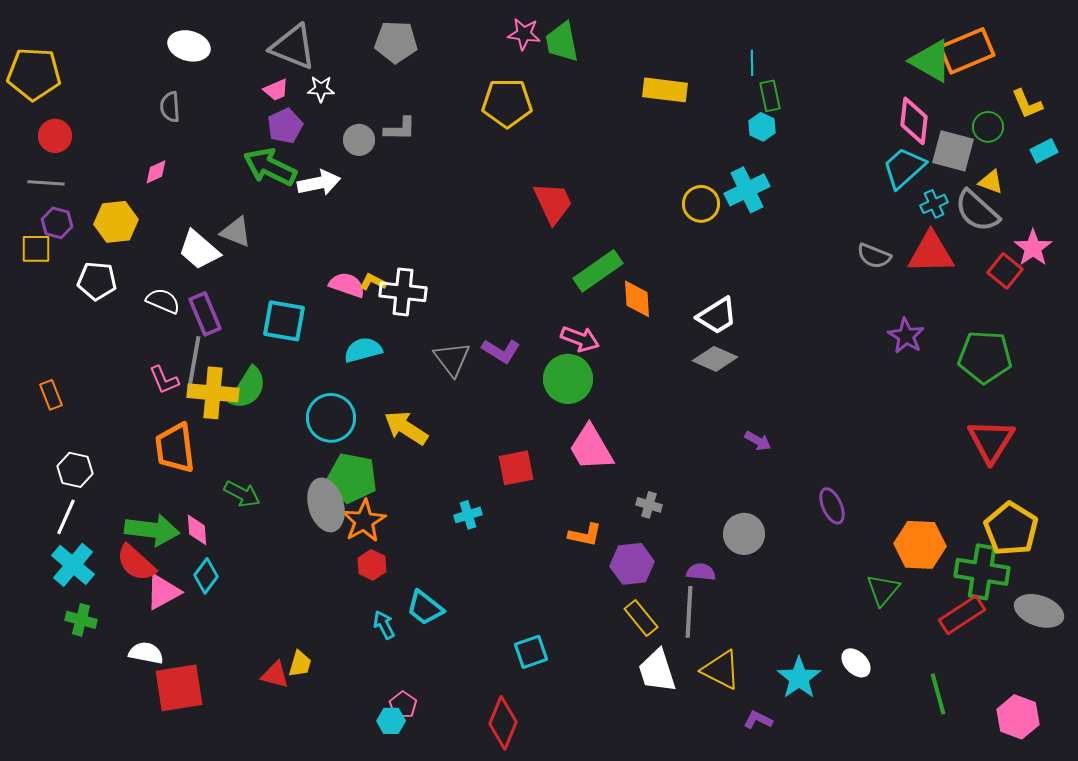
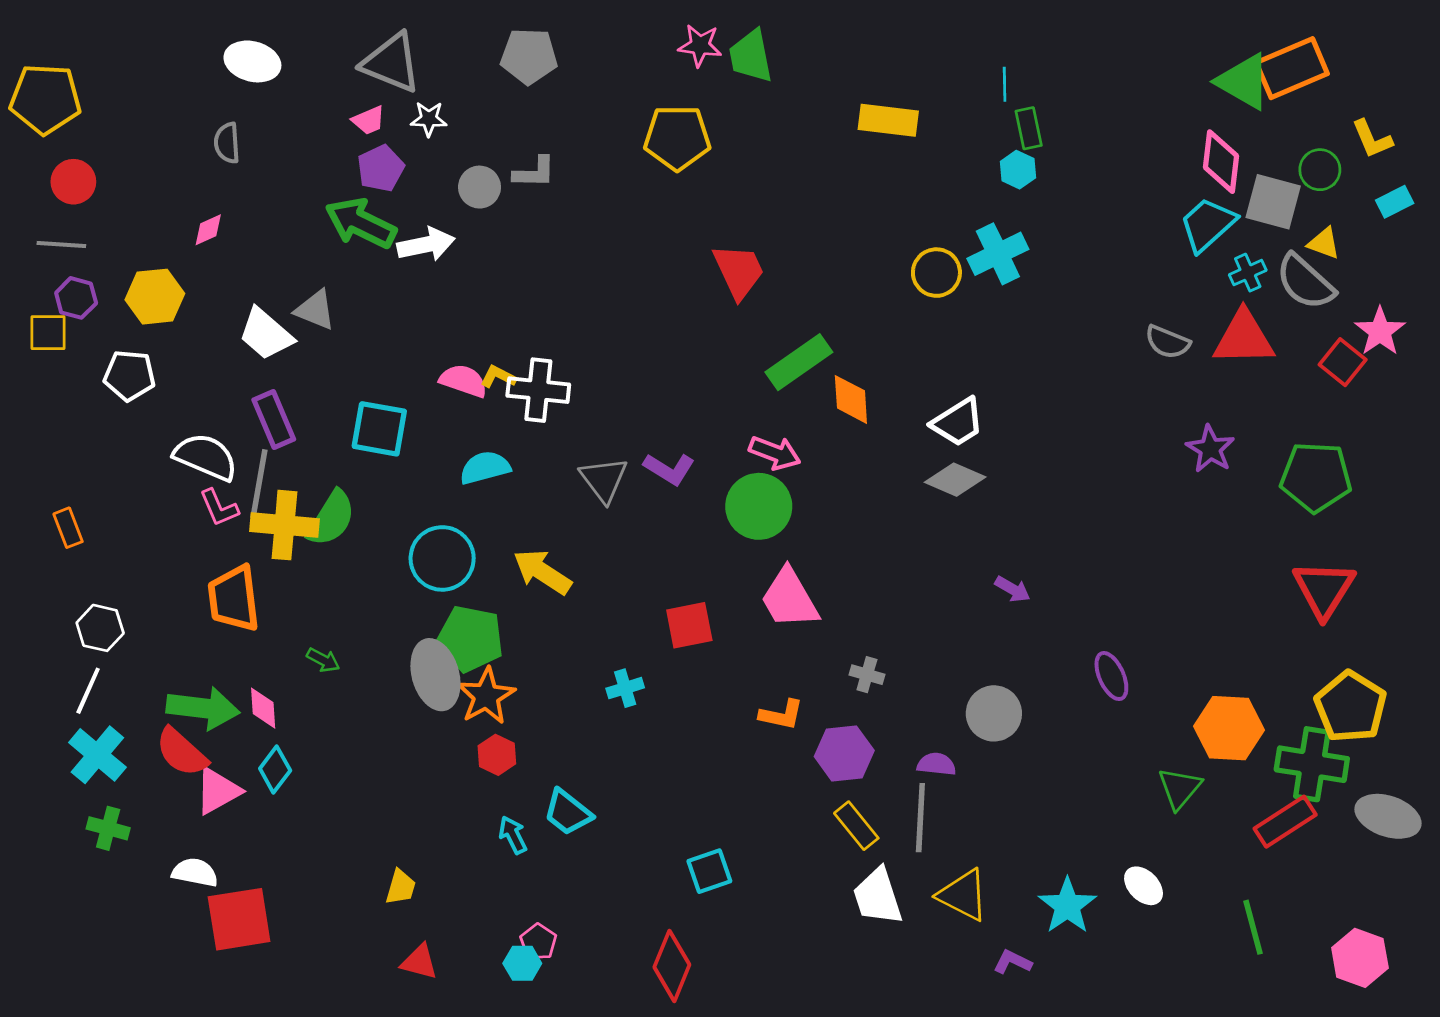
white semicircle: (163, 301) -> (206, 457), moved, size x1.4
green arrow: (242, 494) -> (323, 660), size x0.7
red triangle: (275, 675) -> (419, 962), moved

